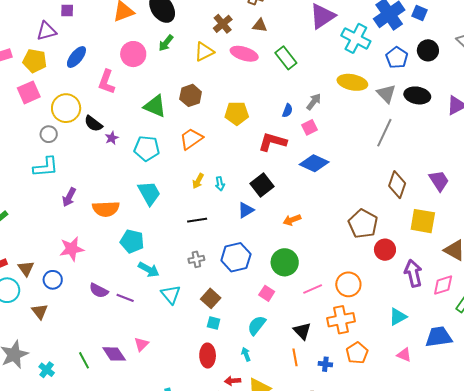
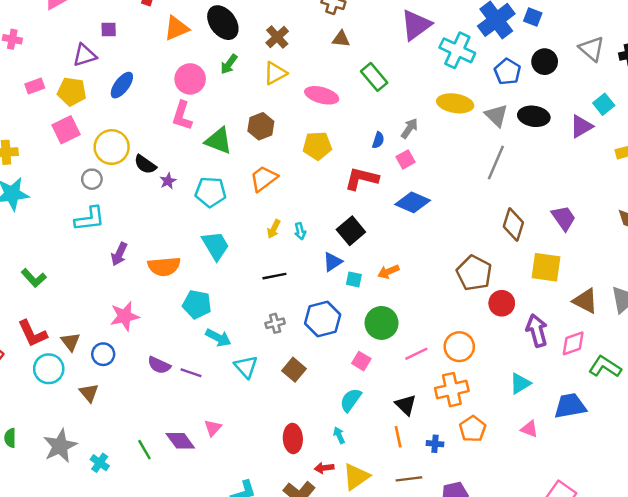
brown cross: (223, 24) -> (277, 37), moved
pink ellipse: (244, 54) -> (322, 95), moved
pink L-shape: (107, 82) -> (182, 116), moved
cyan square: (214, 323) -> (354, 279), moved

